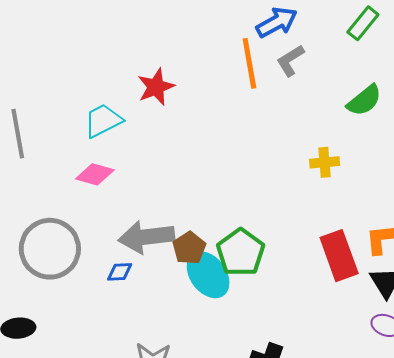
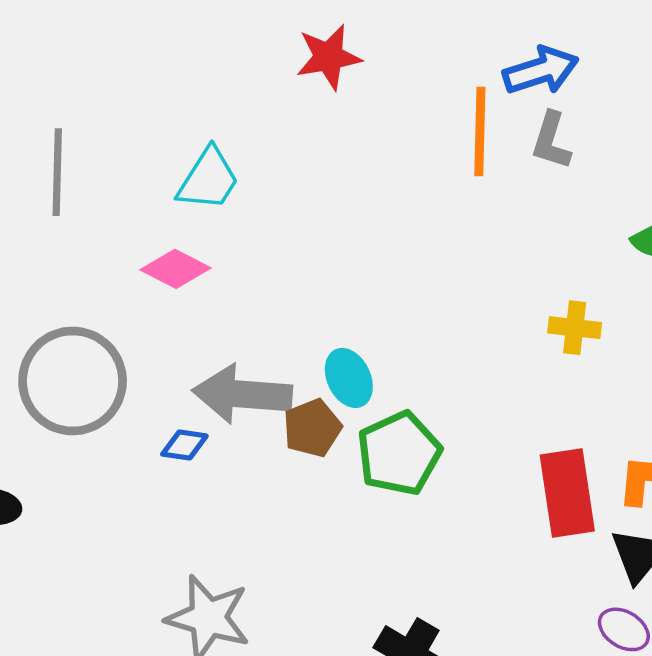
gray L-shape: (290, 60) -> (551, 141), turned -52
red star: (156, 87) -> (329, 57), moved
cyan trapezoid: (103, 121) -> (208, 179), turned 138
cyan ellipse: (208, 275) -> (349, 378), moved, size x0.7

